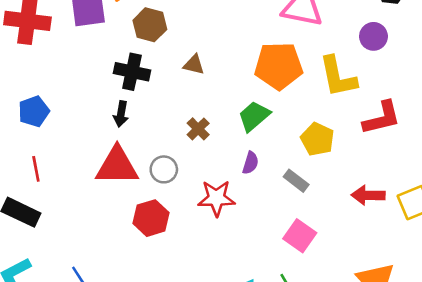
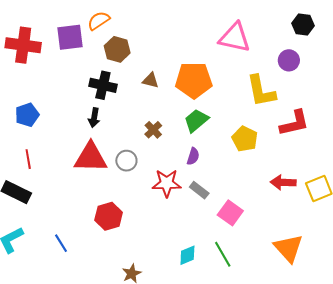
orange pentagon: (279, 66) -> (194, 80), moved
gray rectangle: (296, 181) -> (199, 190), moved
red hexagon: (151, 218) -> (109, 216), moved

